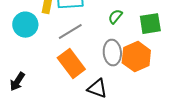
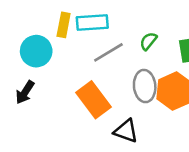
gray line: (70, 32) -> (108, 52), moved
black arrow: (17, 82) -> (25, 92), moved

